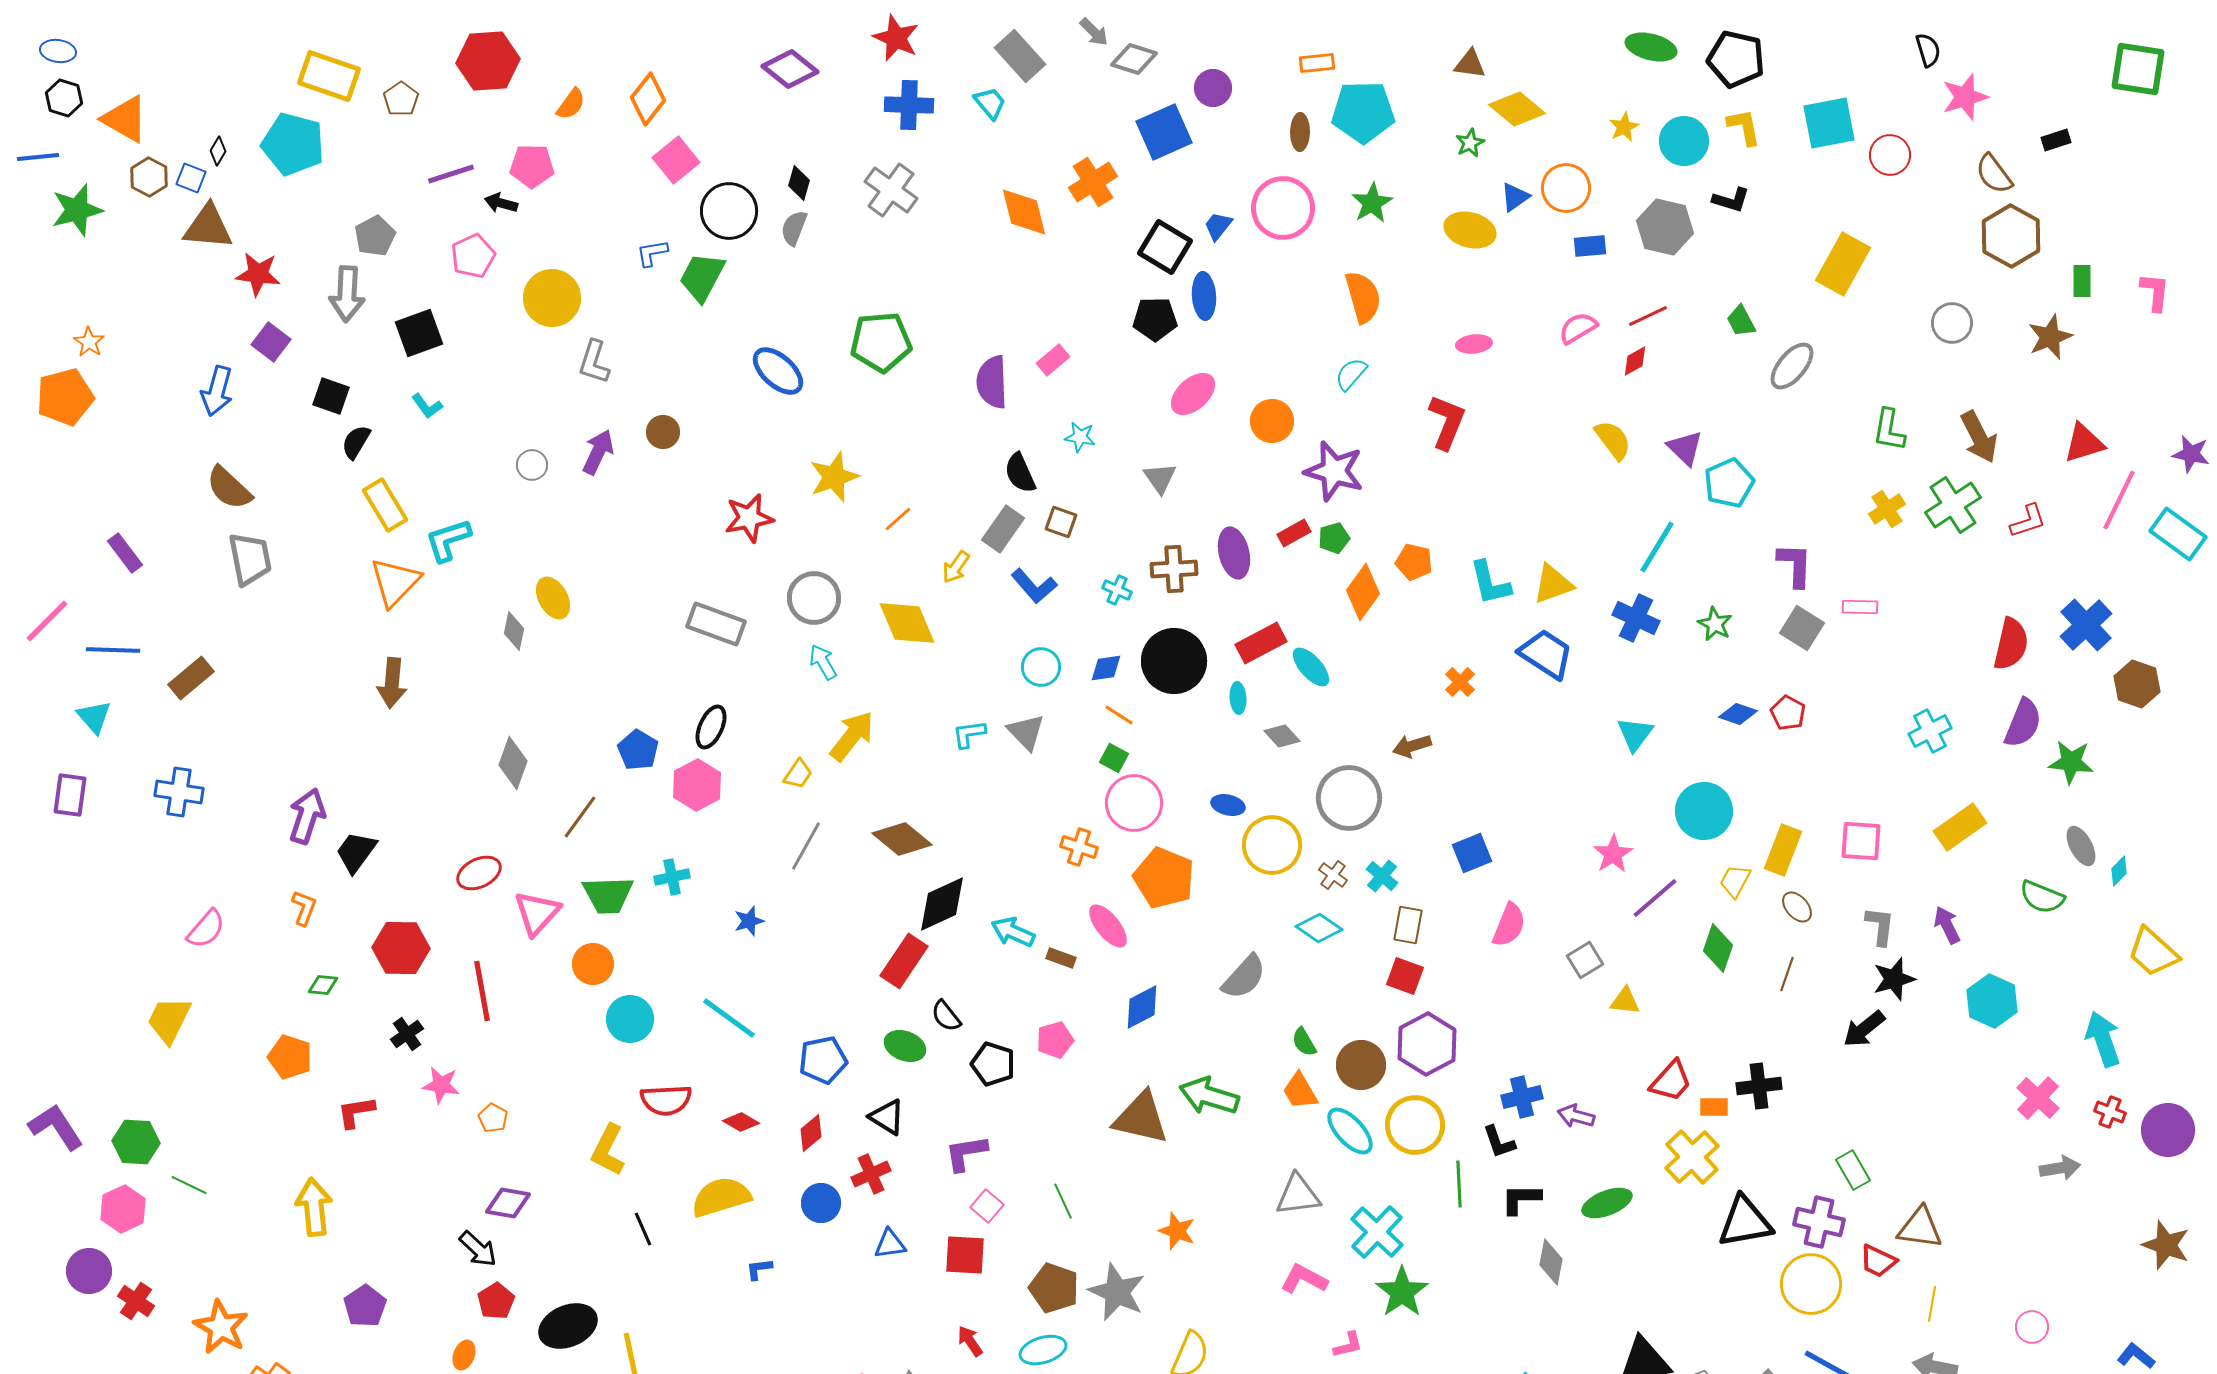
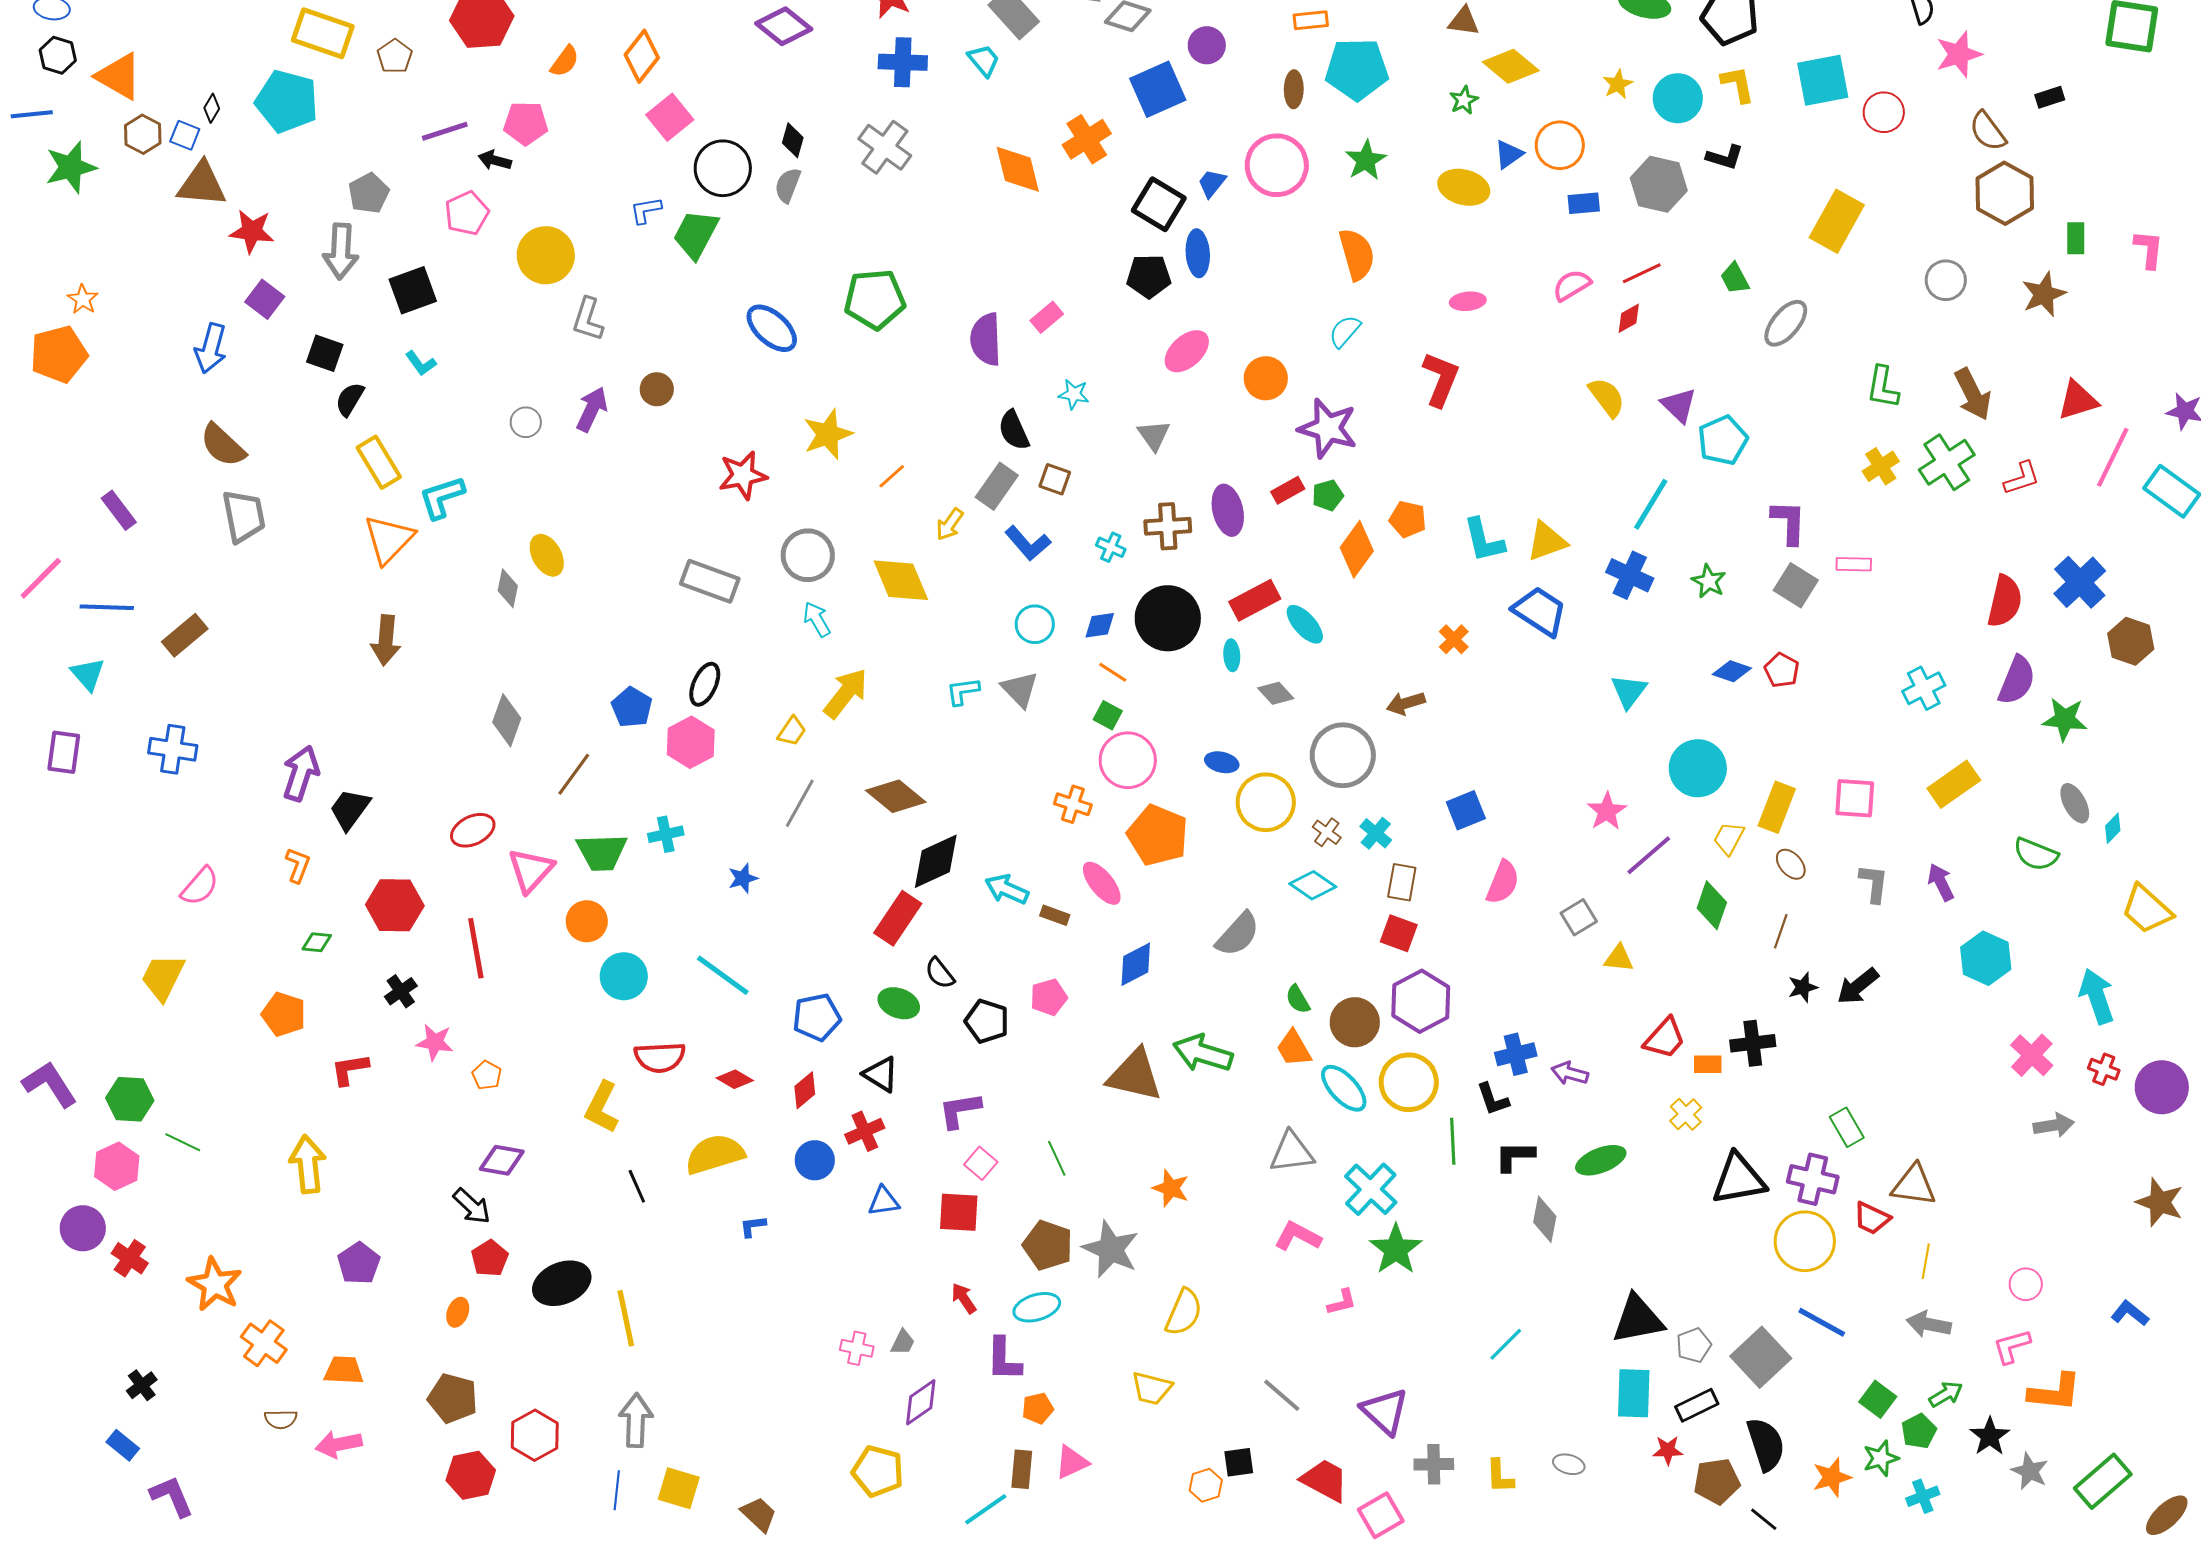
black star: (1894, 979) -> (1803, 987), moved, size x0.7
yellow cross: (1692, 1157) -> (1686, 1114), size x0.6

